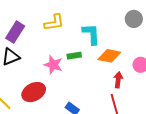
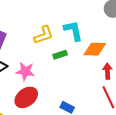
yellow L-shape: (54, 23) -> (44, 35), moved
pink star: (53, 65) -> (25, 71), moved

